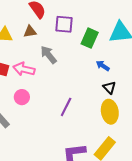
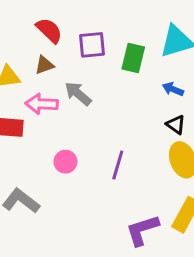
blue arrow: (103, 66) -> (173, 89), moved
pink arrow: (24, 69) -> (42, 104), moved
pink circle: (22, 97) -> (65, 162), moved

